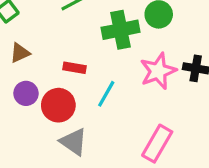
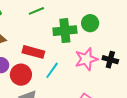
red rectangle: (74, 68) -> (33, 52), size x1.5

